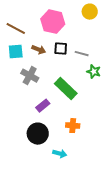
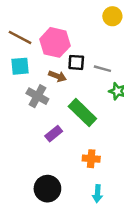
pink hexagon: (53, 22) -> (55, 42), moved
brown arrow: (39, 50) -> (57, 76), moved
black circle: (38, 134) -> (47, 189), moved
cyan arrow: (60, 154) -> (97, 194), moved, turned 80

